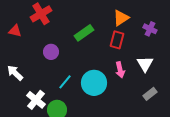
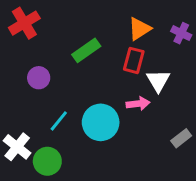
purple cross: (150, 29) -> (181, 33), moved
white triangle: (145, 64) -> (158, 81), moved
pink arrow: (120, 70) -> (138, 104), turned -84

